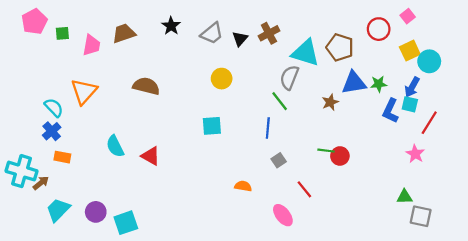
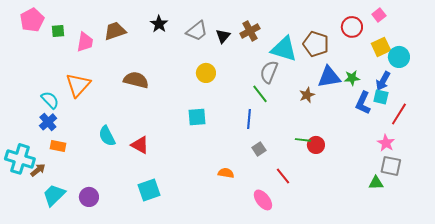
gray square: (421, 216) -> (391, 166), moved
cyan square: (126, 223) -> (149, 190), moved

